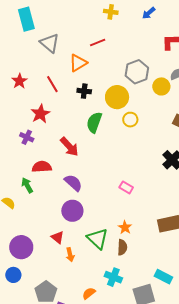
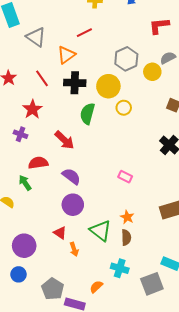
black cross: (84, 91) -> (75, 83), size x1.5

